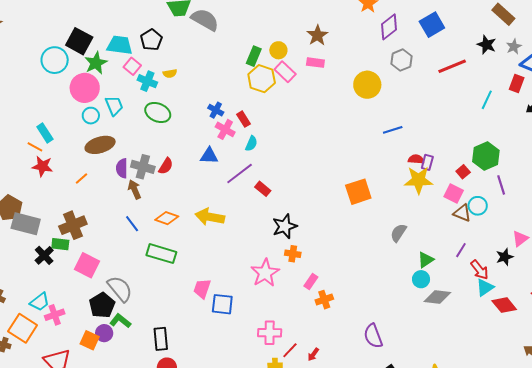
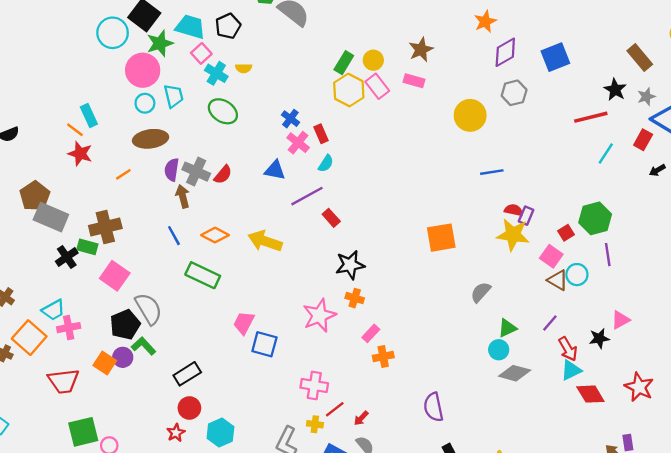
red line: (452, 66) -> (591, 117), moved
black rectangle: (161, 339) -> (187, 374), turned 55

